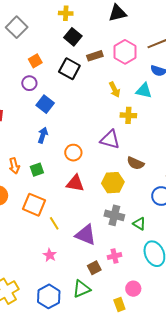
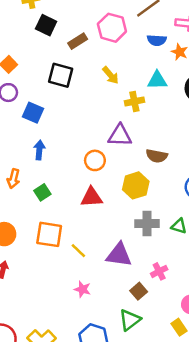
black square: (69, 69) -> (61, 75), moved
cyan triangle: (144, 91) -> (157, 80), moved
orange circle: (73, 153) -> (95, 160), moved
orange arrow: (14, 166) -> (13, 179), moved, turned 42

